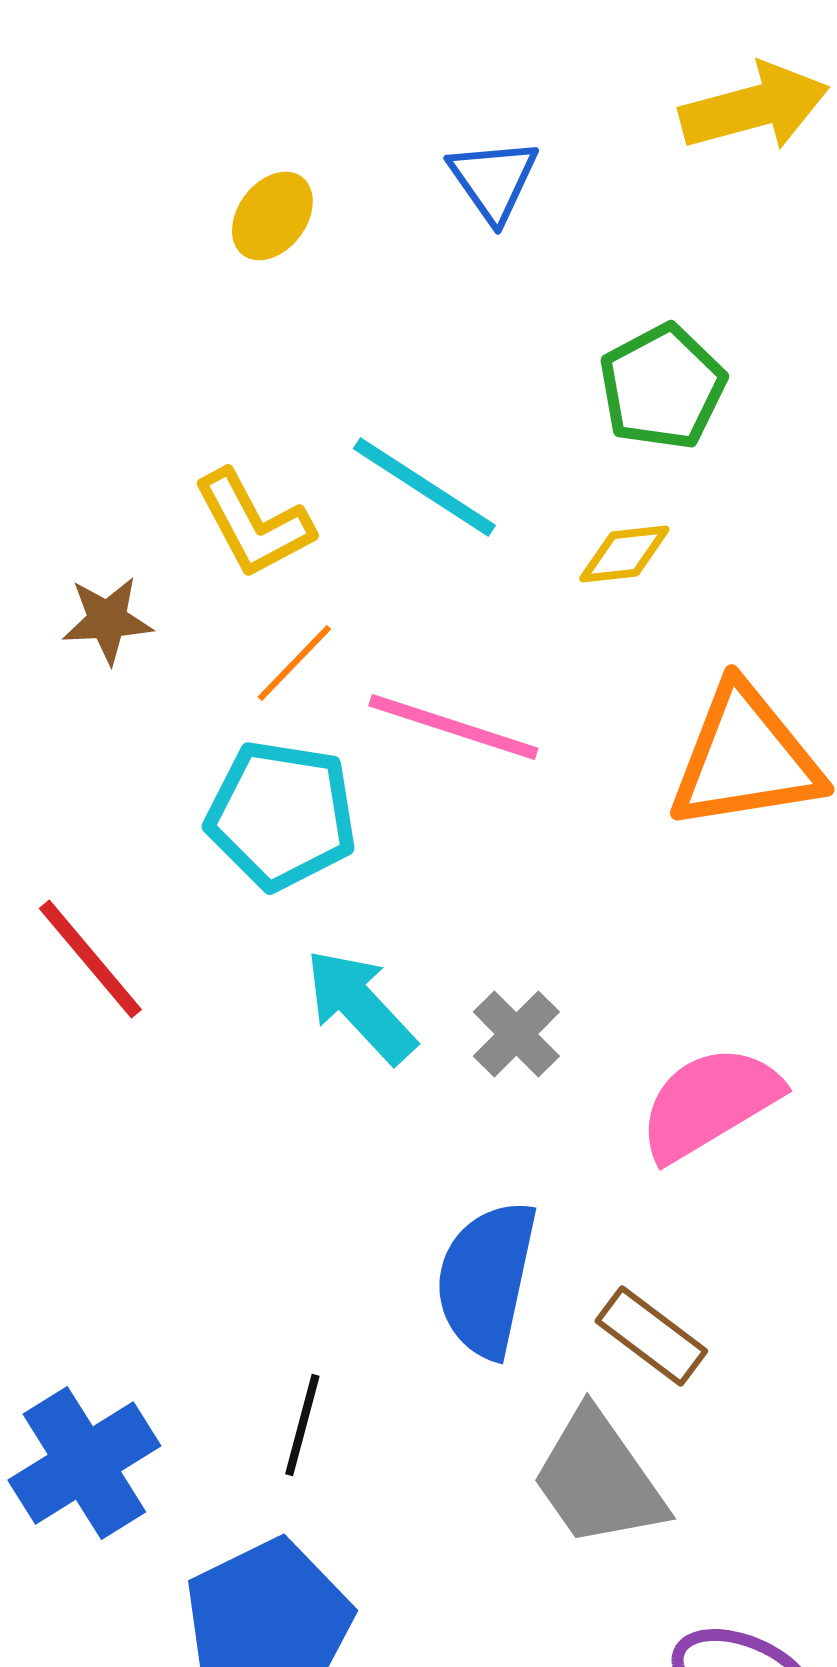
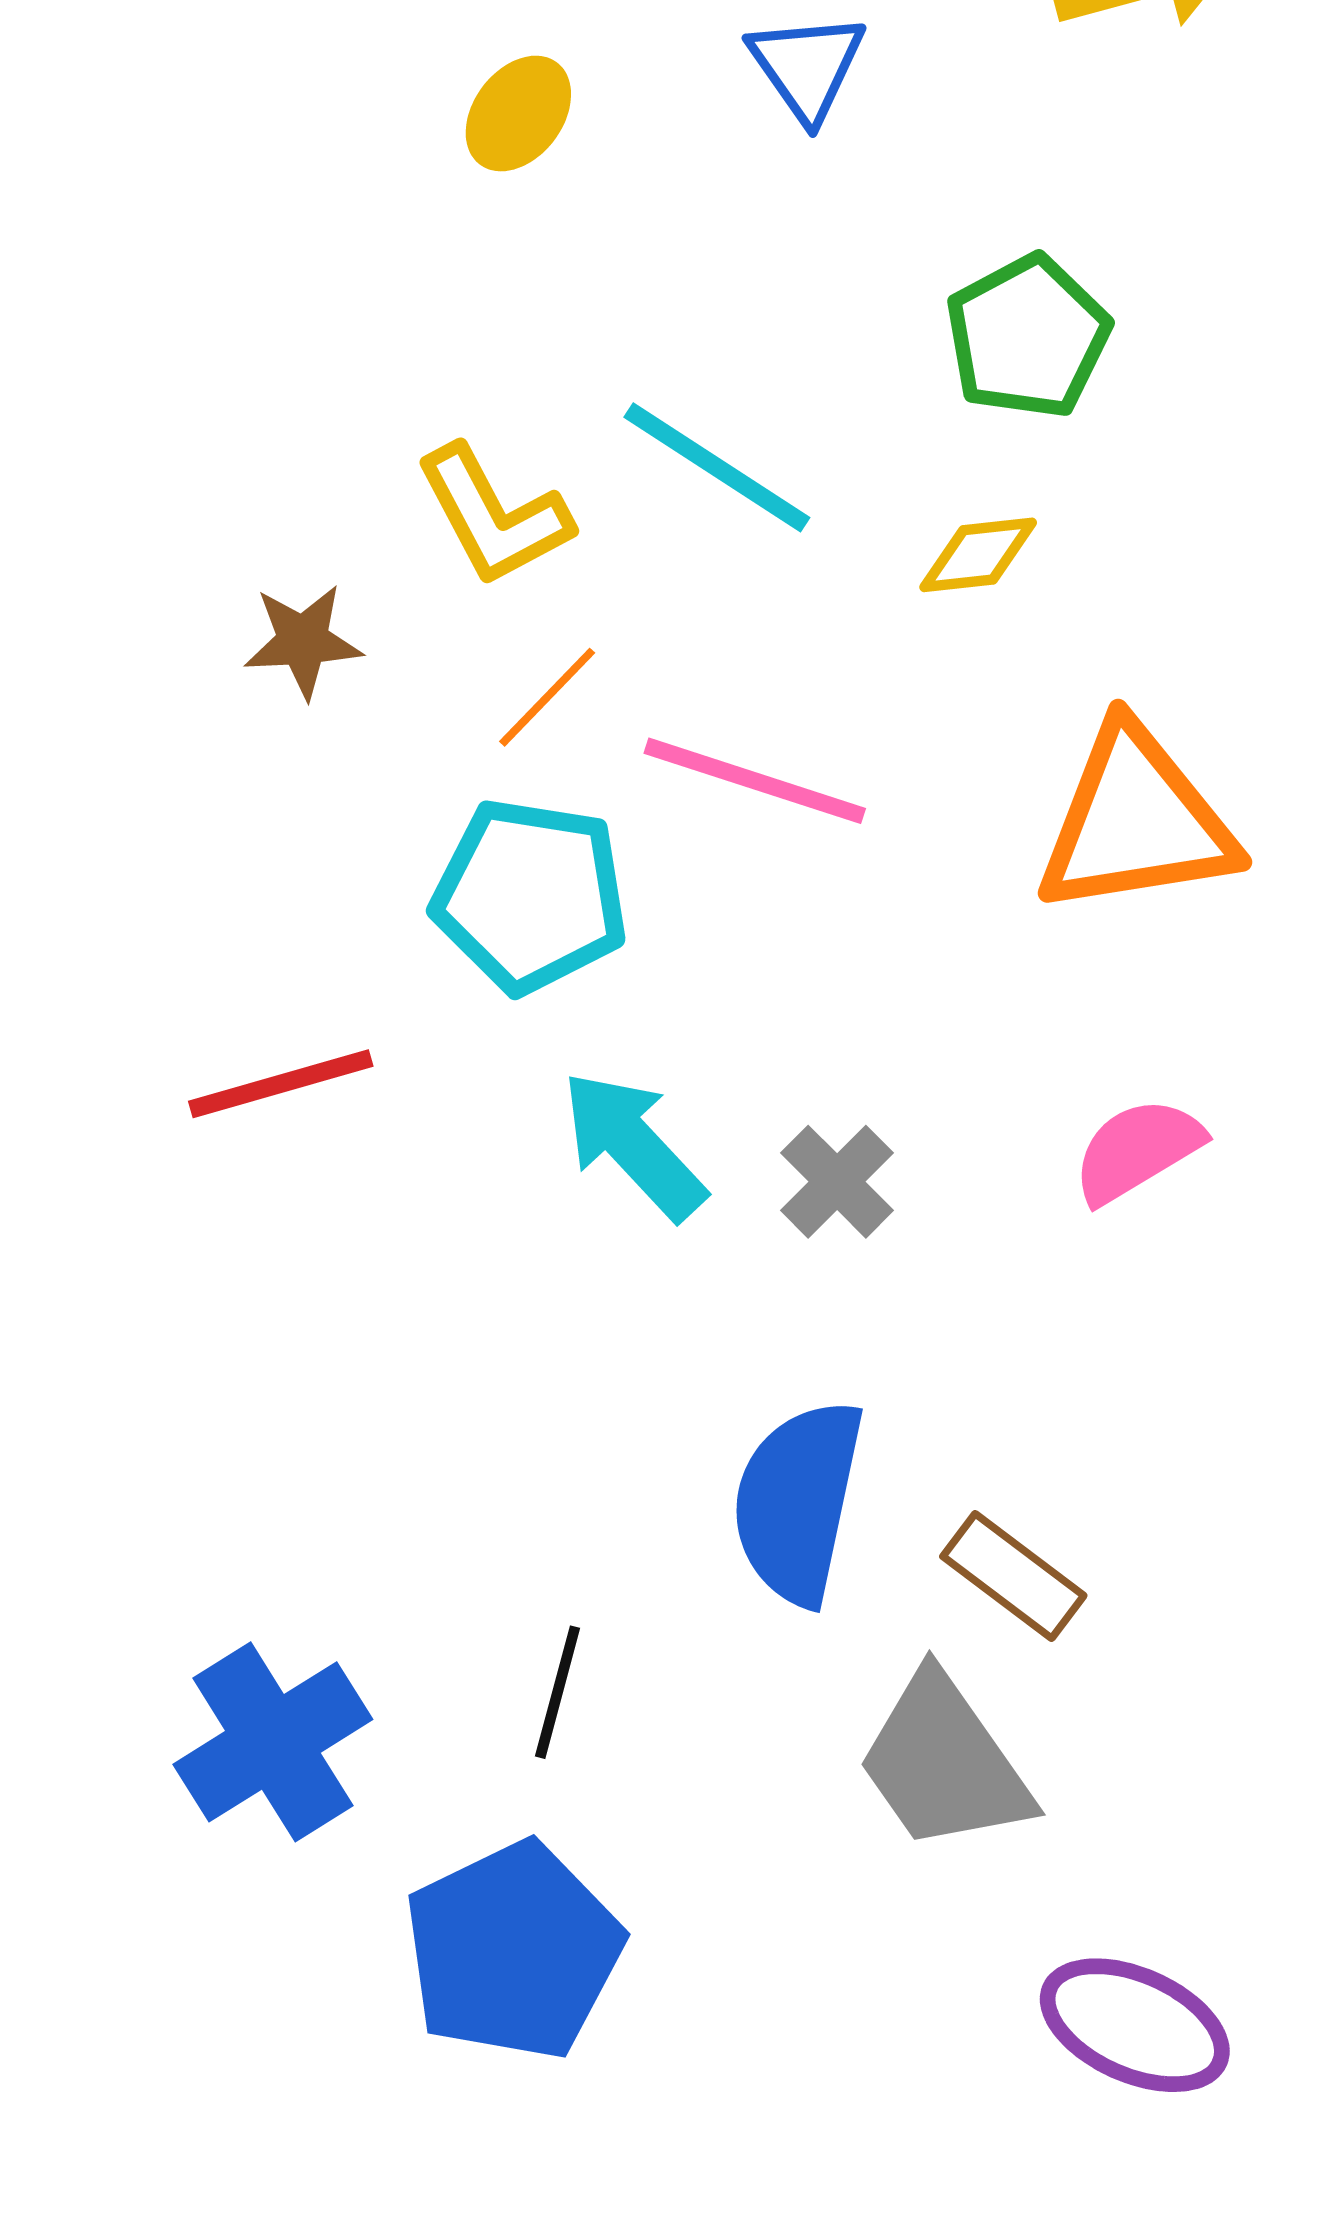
red line: (90, 959) -> (281, 1084), turned -66
pink semicircle: (709, 1103) -> (1137, 1150), moved, size x0.7

